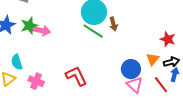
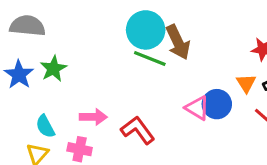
brown arrow: (113, 24) -> (178, 42), size x1.6
pink arrow: (42, 30) -> (93, 117), moved
pink triangle: (135, 85) -> (197, 108), moved

